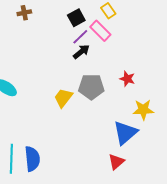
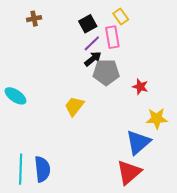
pink rectangle: (100, 31) -> (112, 37), turned 35
gray pentagon: (91, 87) -> (106, 72), moved
red triangle: (116, 162) -> (129, 172), size x1.5

